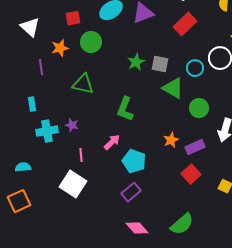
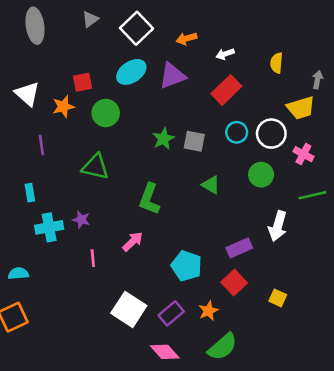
orange star: (60, 48) -> (63, 107), moved
cyan circle: (195, 68) -> (237, 132), moved
green triangle: (173, 88) -> (211, 185), moved, size x0.7
green circle: (199, 108) -> (261, 175), moved
orange star: (171, 140) -> (208, 311), moved
cyan pentagon: (134, 161) -> (187, 266), moved
white square: (73, 184) -> (129, 309), moved
purple rectangle: (131, 192) -> (171, 313), moved

